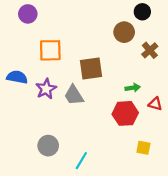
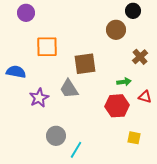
brown cross: (150, 50) -> (140, 57), moved
purple star: (46, 89) -> (39, 98), moved
gray circle: (48, 146) -> (56, 136), moved

